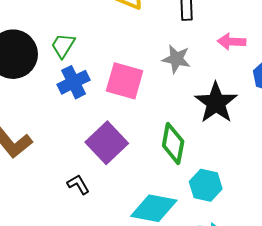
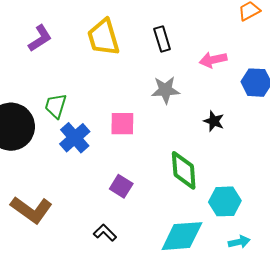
pink square: (125, 81) -> (122, 124), size x0.7
black star: (216, 103) -> (214, 121), size x0.5
purple square: (107, 143) -> (121, 186), size x0.6

